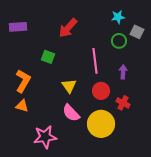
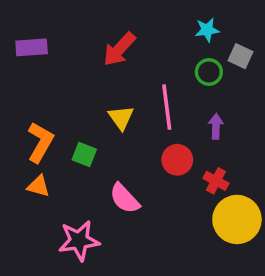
green square: (48, 57) -> (84, 155), moved
yellow triangle: (69, 86) -> (121, 118), moved
yellow circle: (101, 124) -> (237, 219), moved

